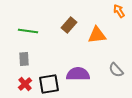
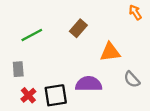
green line: (28, 31) -> (32, 35), turned -36
orange triangle: (97, 35) -> (110, 52), moved
gray rectangle: (24, 59) -> (18, 69), moved

